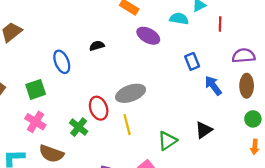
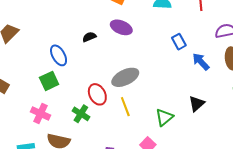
purple ellipse: (148, 36) -> (121, 27), moved
green square: (36, 89) -> (49, 81), moved

